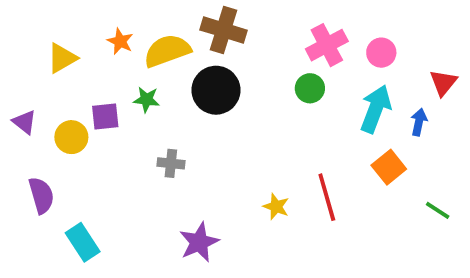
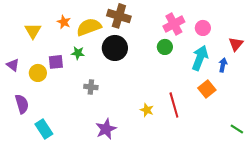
yellow triangle: (62, 58) -> (33, 31), turned -30
green line: (438, 210) -> (237, 129), moved

